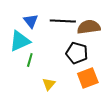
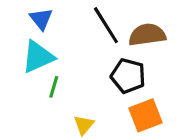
blue triangle: (31, 21) -> (41, 19), moved
black line: (63, 21) -> (106, 25), turned 55

